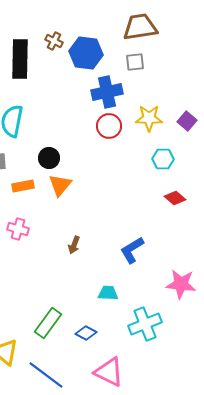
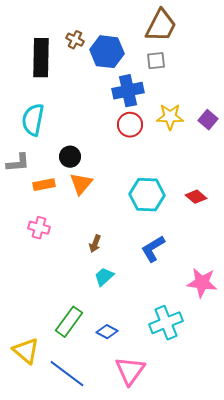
brown trapezoid: (140, 27) -> (161, 26), turned 126
cyan hexagon: (163, 159) -> (147, 195), moved, size x1.6
cyan trapezoid: (108, 293) -> (104, 277), moved, turned -45
pink triangle: (109, 372) -> (130, 371), turned 40

